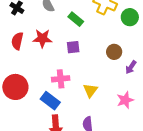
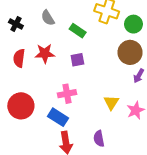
brown circle: (114, 52) -> (130, 52), moved, size x1.5
yellow triangle: (90, 90) -> (111, 102), moved

